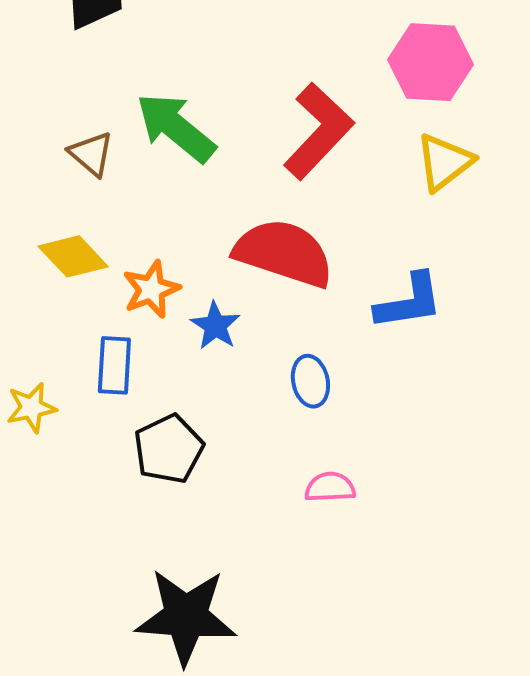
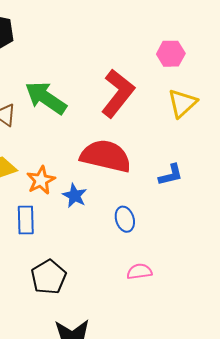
pink hexagon: (431, 62) -> (171, 54), size x0.7
blue L-shape: (409, 302) -> (171, 175), size x0.7
black pentagon: (169, 449) -> (49, 277), moved

